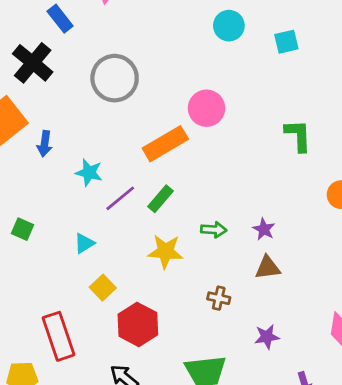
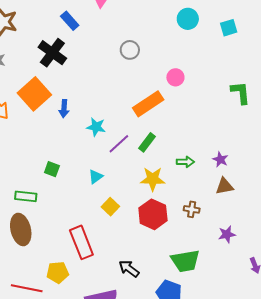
gray circle: (115, 78) -> (130, 50), moved, size x0.6
pink circle: (206, 108) -> (175, 77), size x0.7
red hexagon: (138, 324) -> (153, 214), moved

